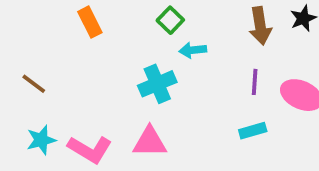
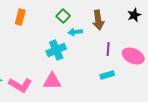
orange rectangle: (90, 22) -> (20, 17), turned 42
brown arrow: (260, 26) -> (98, 20), moved

